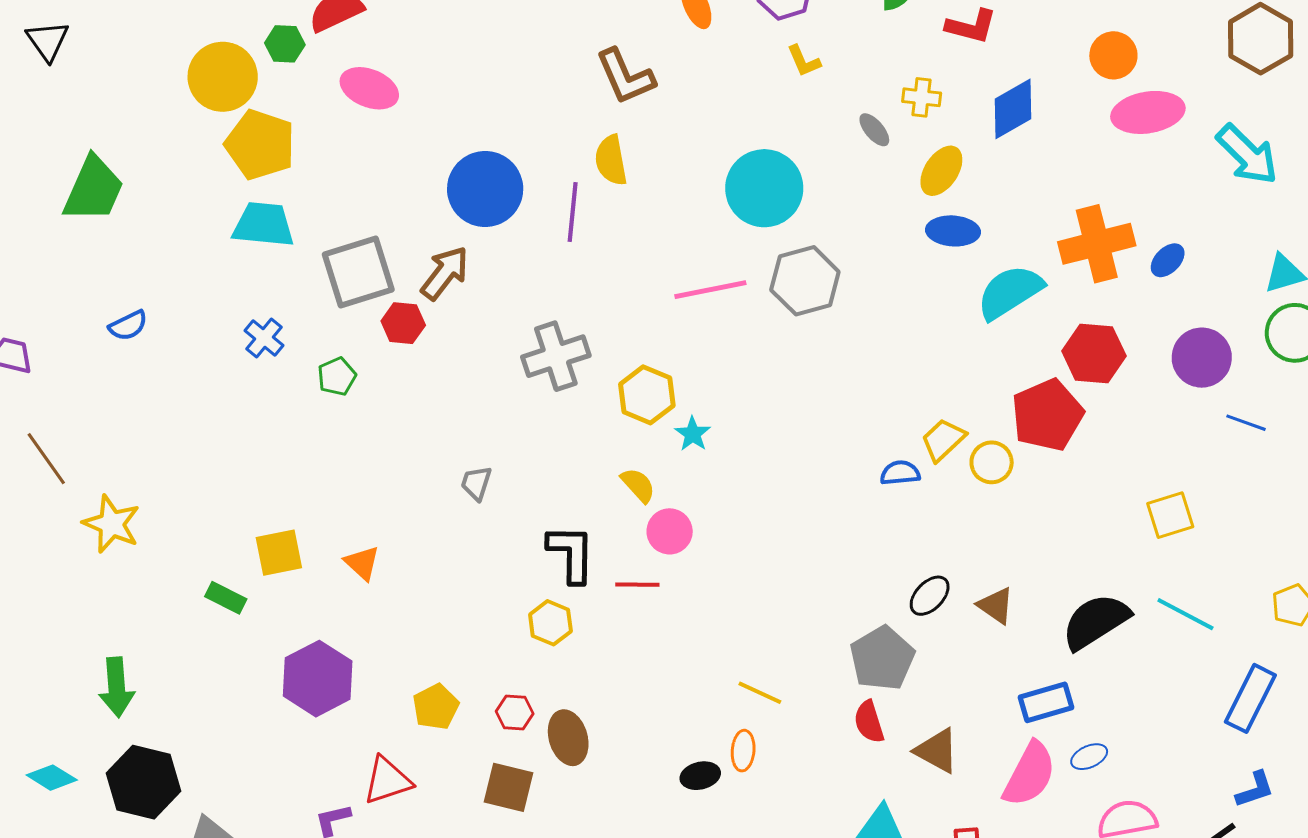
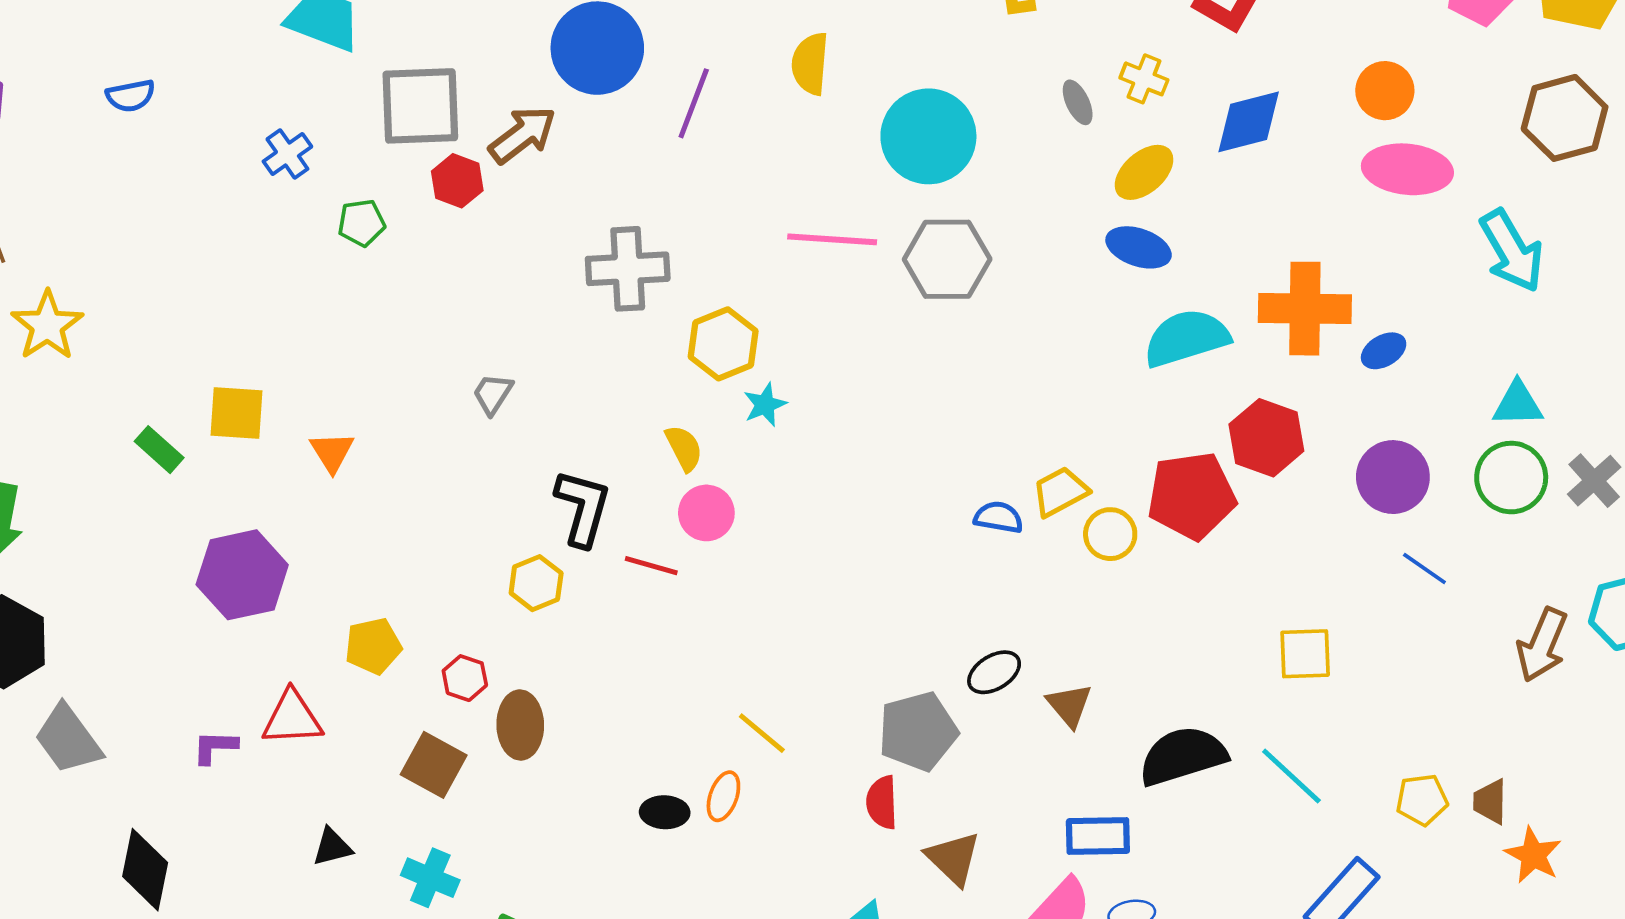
yellow semicircle: (611, 160) -> (810, 64), moved

